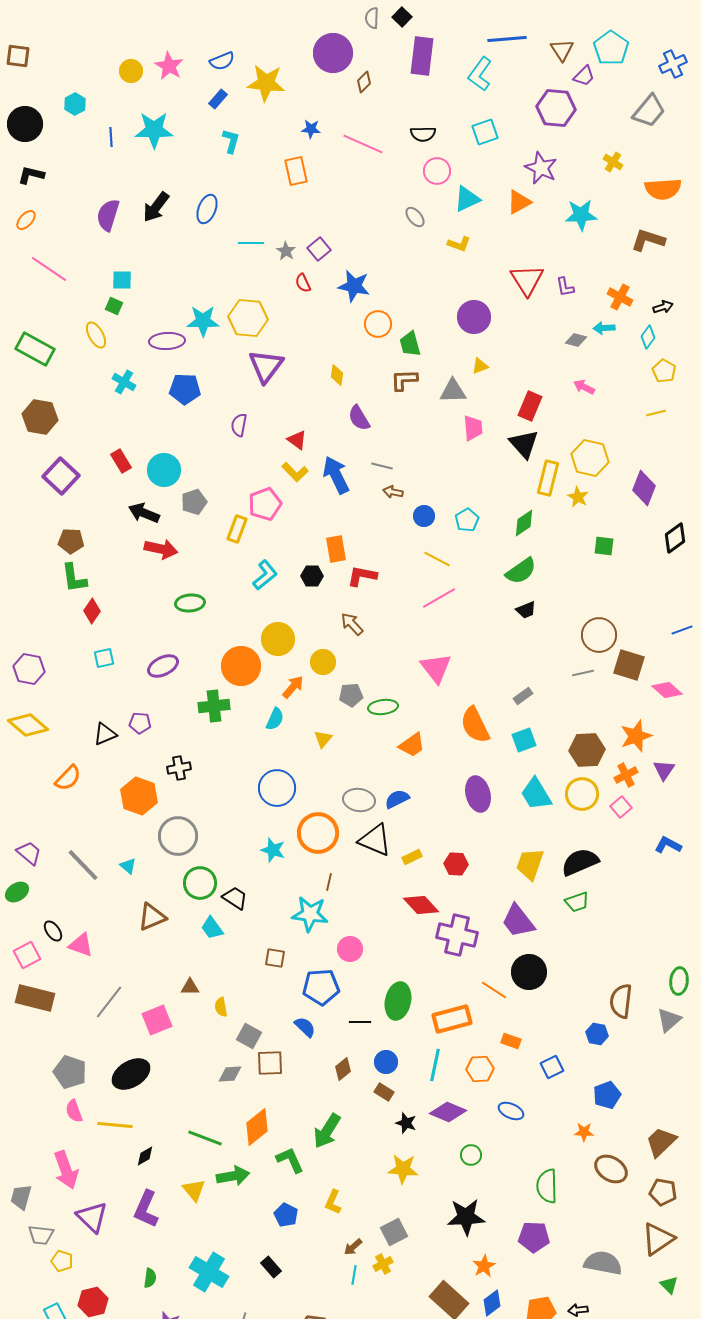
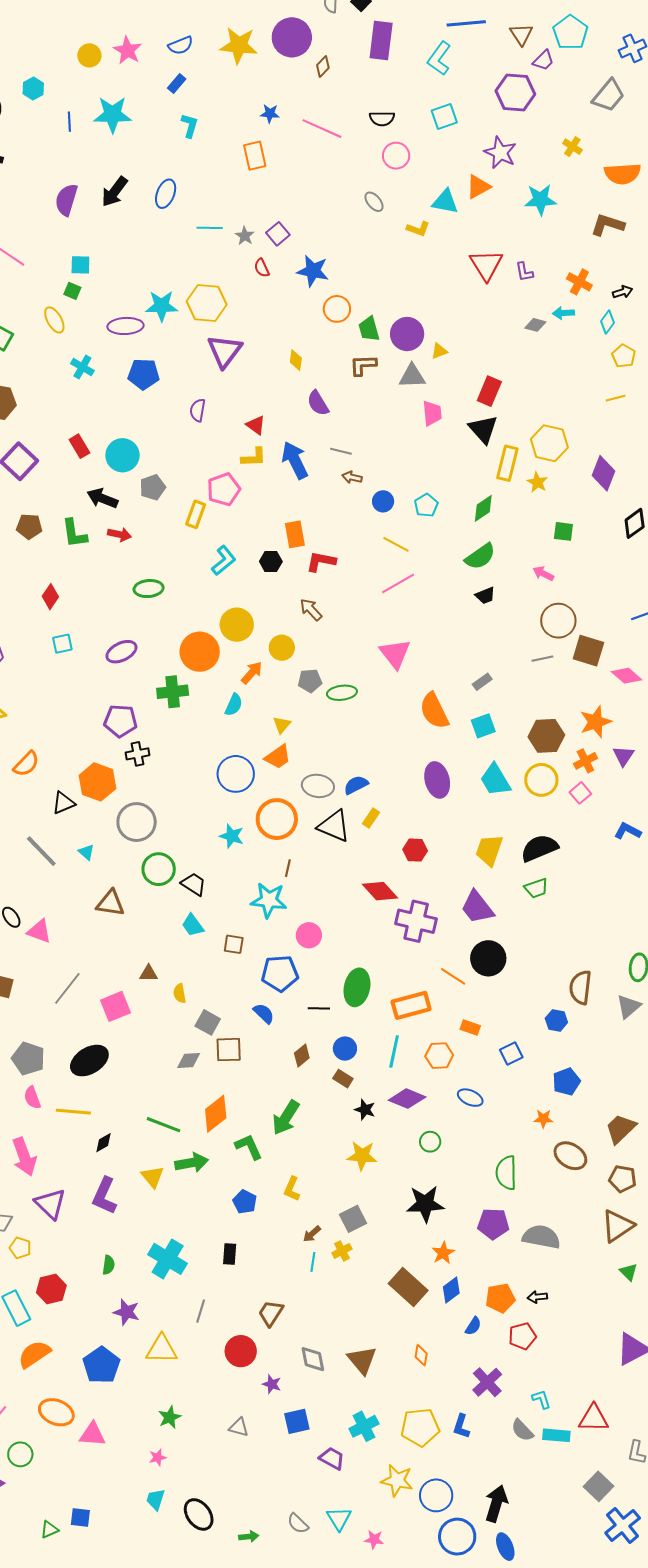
yellow star: (266, 83) -> (239, 45), moved
cyan triangle: (467, 199) -> (445, 202), moved, turned 36
purple circle: (474, 317) -> (407, 334), moved
pink arrow: (584, 387) -> (543, 574), moved
yellow L-shape: (295, 472) -> (254, 457), turned -48
red arrow: (161, 549) -> (119, 534), size x0.7
green L-shape: (74, 578) -> (74, 533), moved
purple pentagon: (140, 723) -> (120, 721), moved, size x1.5
black triangle: (105, 734) -> (63, 803), moved
orange trapezoid: (412, 745) -> (278, 757), moved
yellow rectangle: (412, 857) -> (371, 818), moved, turned -30
brown triangle: (152, 917) -> (110, 903), turned 32
cyan trapezoid: (212, 928) -> (193, 925), moved
gray semicircle: (603, 1263) -> (541, 1237), moved
black rectangle: (271, 1267) -> (230, 1254), turned 45

